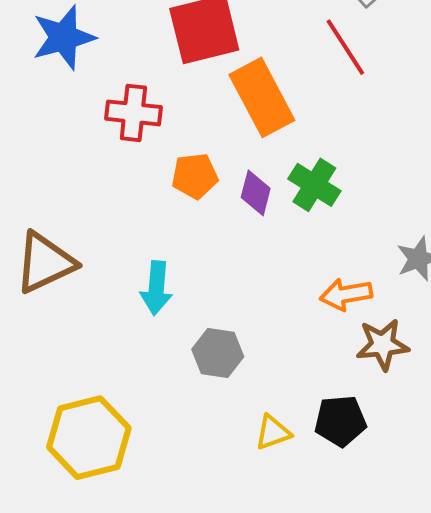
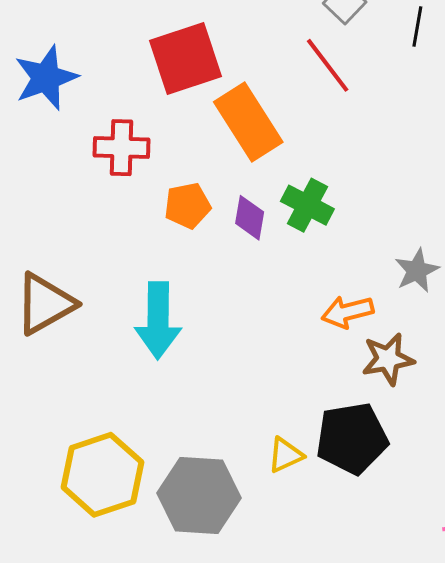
cyan arrow: (156, 288) -> (158, 320), size x1.4
gray hexagon: (218, 353) -> (199, 496), moved, size x1.6
black pentagon: (340, 421) -> (352, 438), size x1.4

